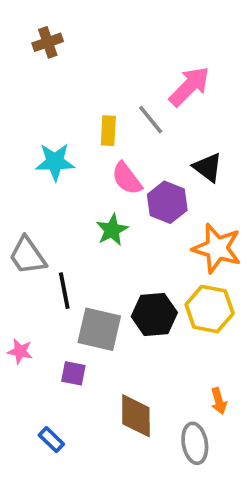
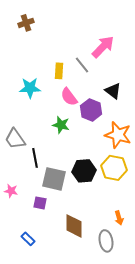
green star: (112, 230) -> (61, 125), turned -30

